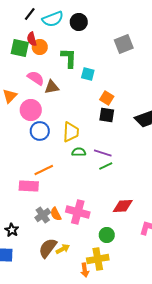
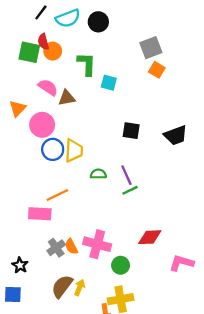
orange square: (107, 98) -> (157, 70), moved
yellow trapezoid: (71, 132) -> (74, 151), moved
purple line: (103, 153) -> (126, 175), turned 48
green circle: (107, 235) -> (121, 265), moved
yellow arrow: (63, 249) -> (80, 287), turned -40

